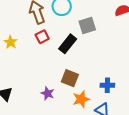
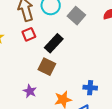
gray square: (87, 25) -> (76, 16), moved, turned -36
brown square: (70, 78) -> (47, 67), moved

